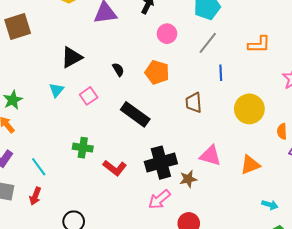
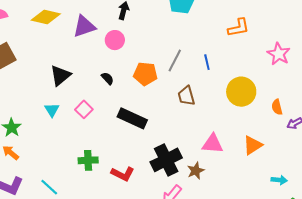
pink circle: (167, 34) -> (115, 40), moved
gray line: (208, 43) -> (175, 60), moved

